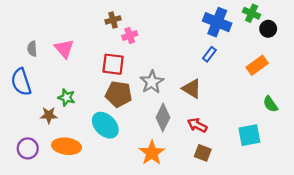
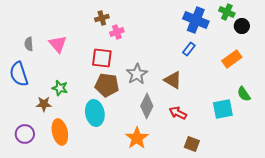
cyan ellipse: (105, 125) -> (95, 113), turned 35
cyan square: (249, 135) -> (223, 109), moved
orange ellipse: (66, 146) -> (60, 132), turned 70
brown square: (203, 153) -> (192, 144), moved

